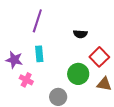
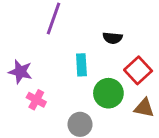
cyan rectangle: (39, 54) -> (81, 65), moved

